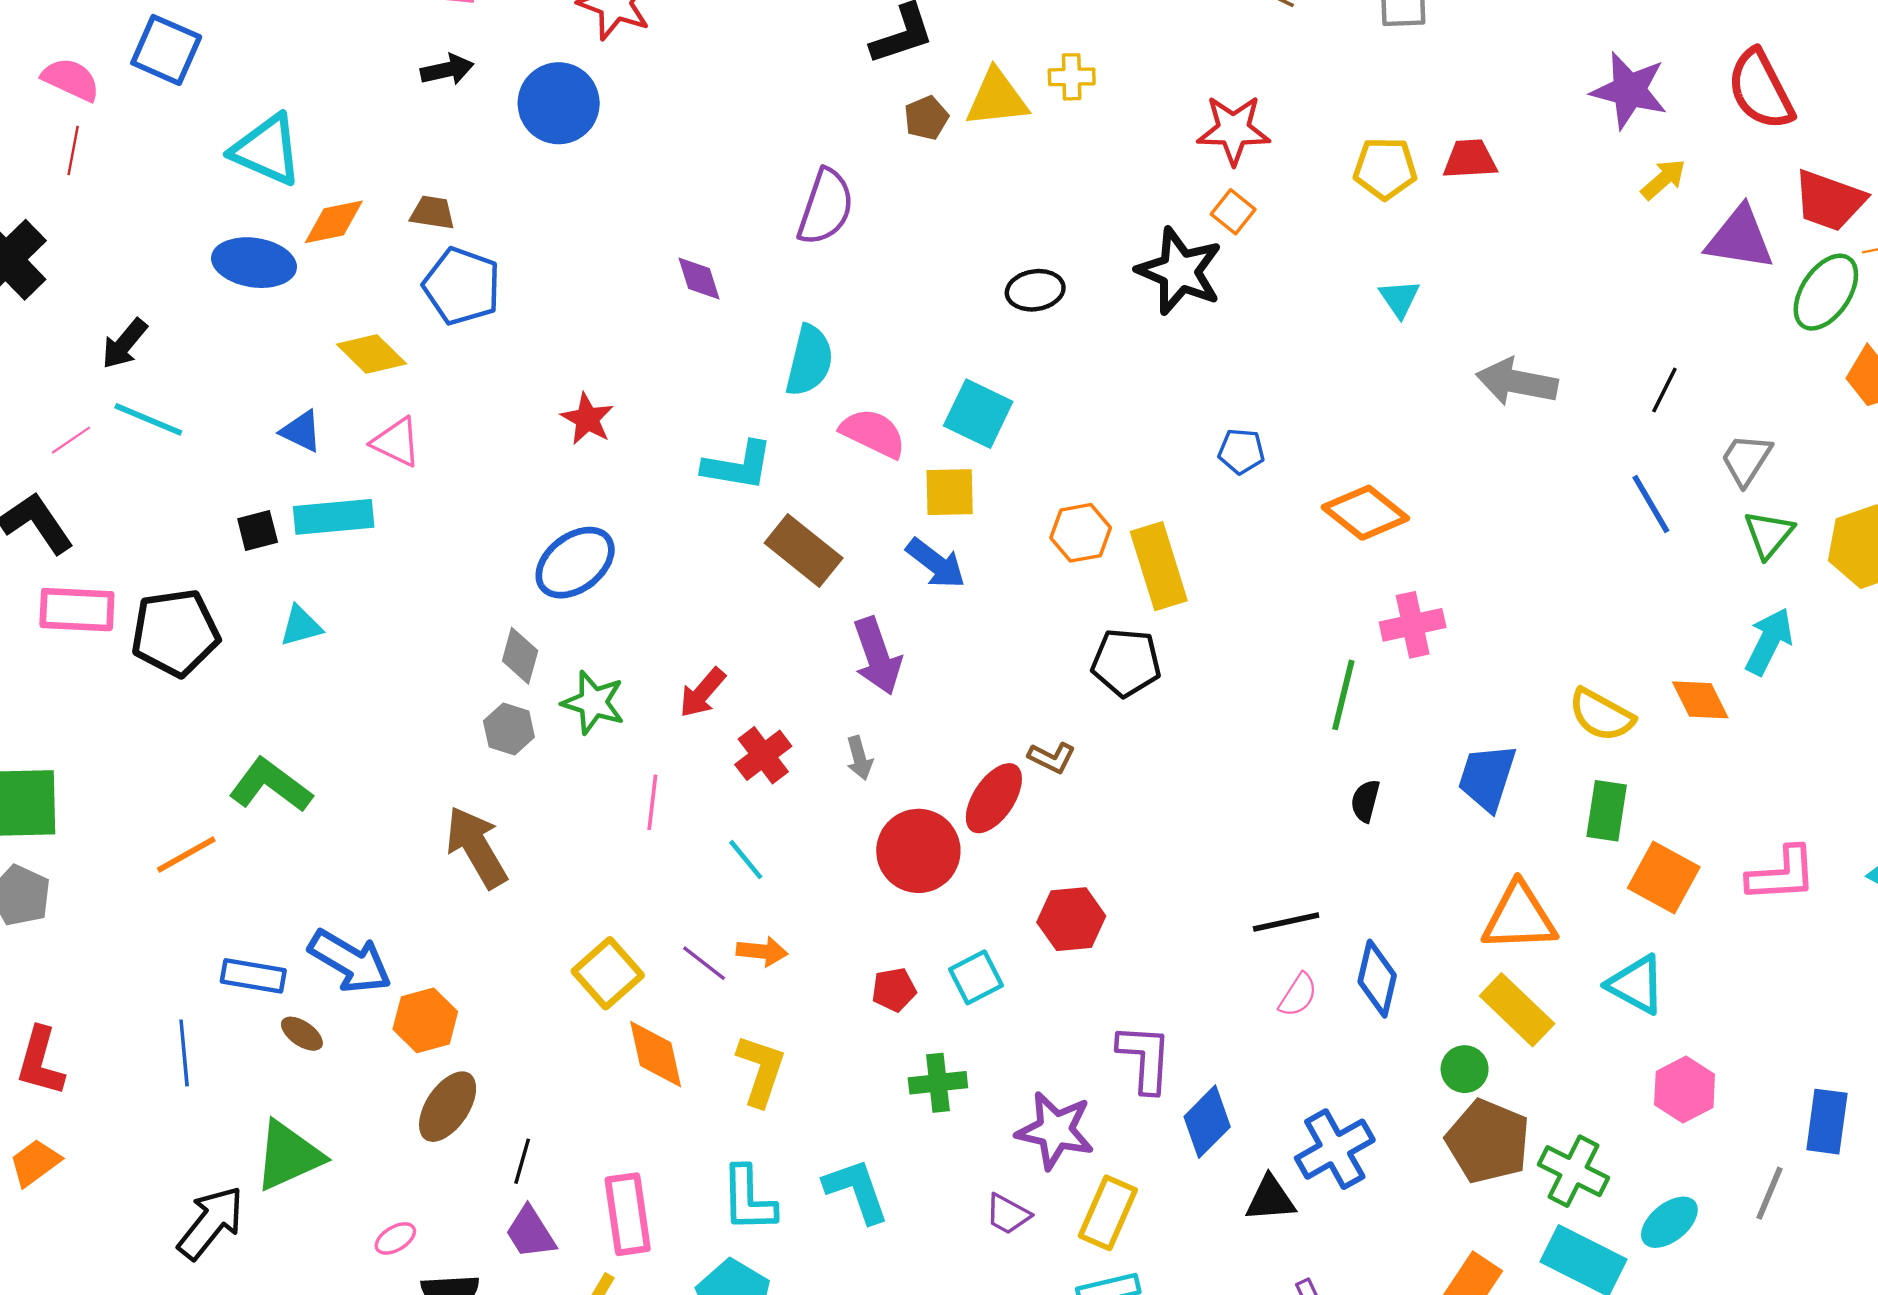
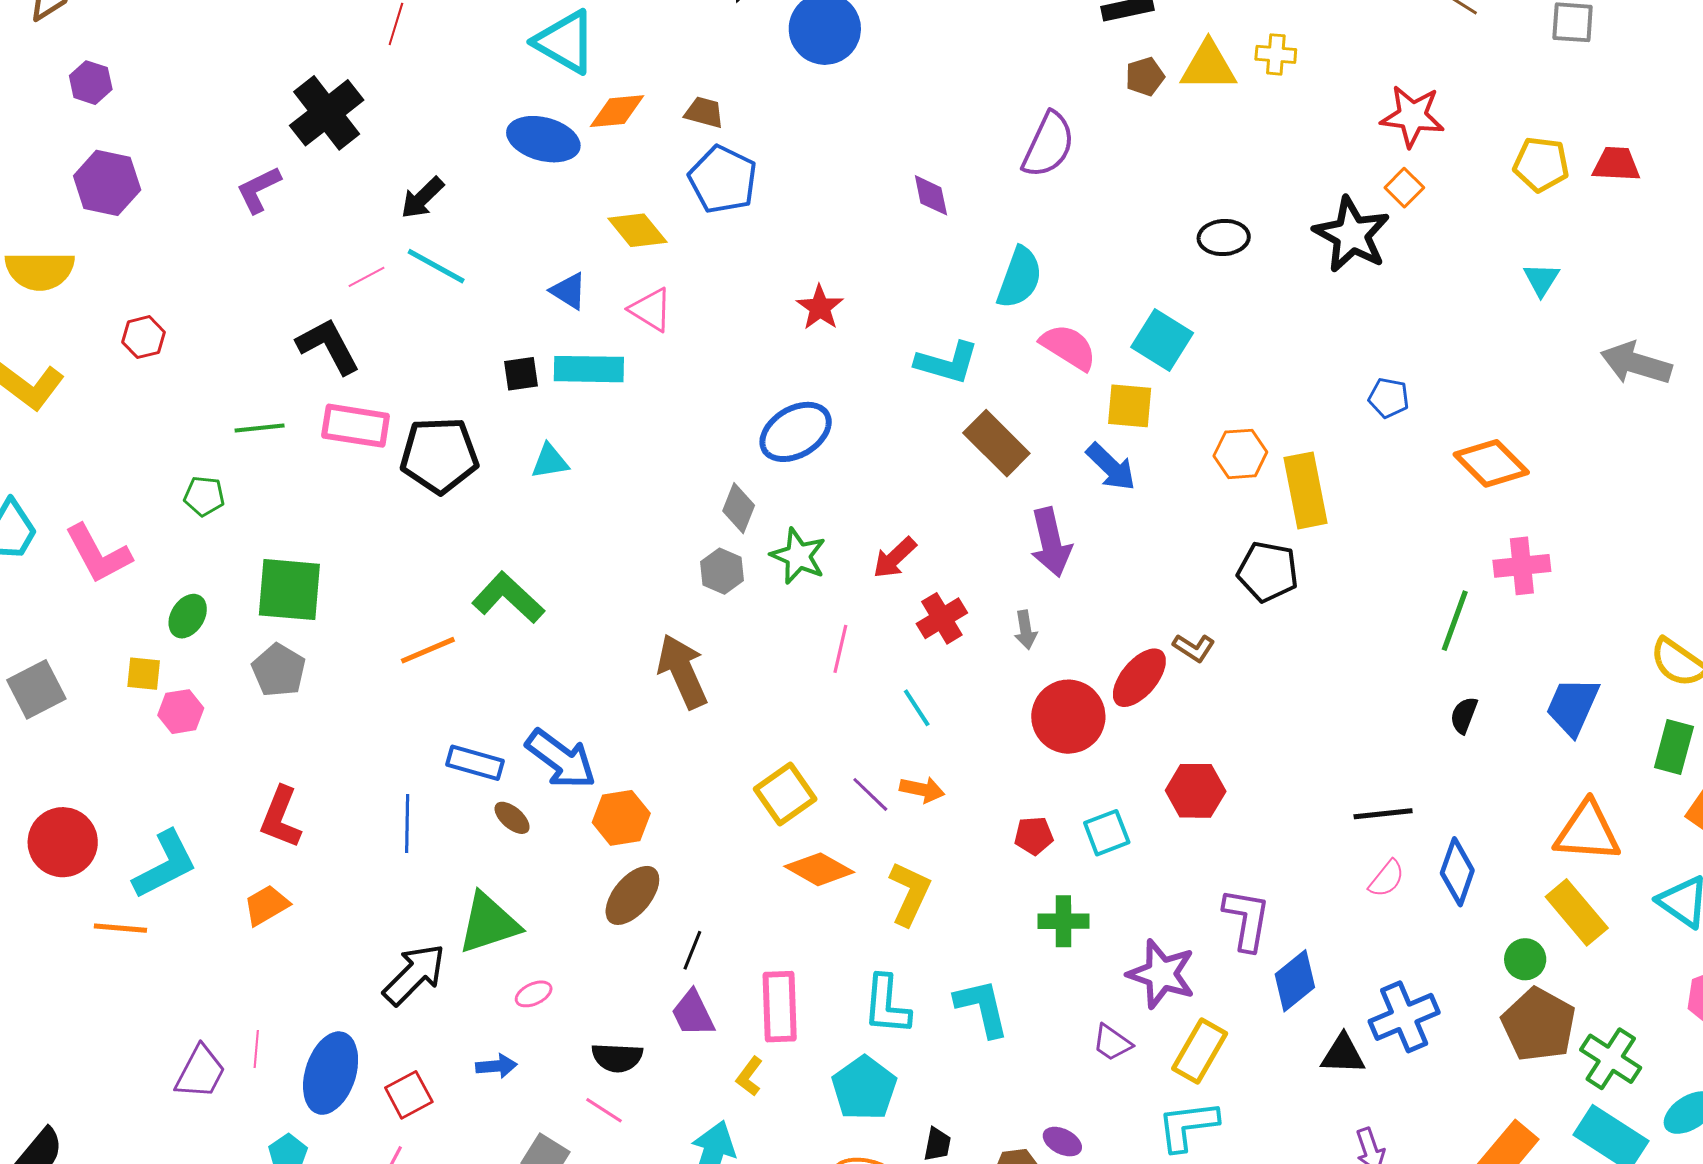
orange diamond: (656, 1054) -> (819, 869), turned -54
pink ellipse: (395, 1238) -> (534, 994), moved

